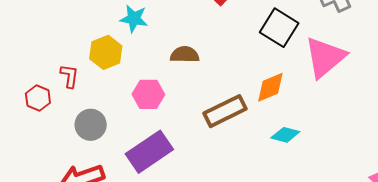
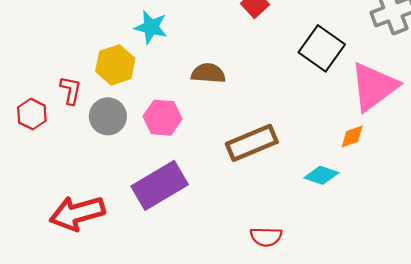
orange diamond: (270, 87) -> (352, 137), moved, size x0.7
gray circle: (91, 125) -> (108, 116), moved

